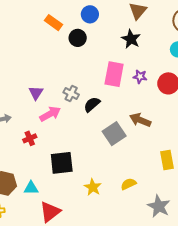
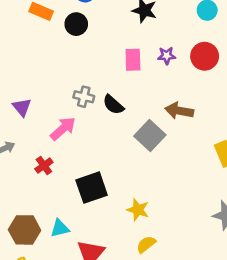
pink rectangle: (114, 74) -> (133, 60), size x0.7
purple triangle: (36, 93) -> (22, 107), moved
black semicircle: (92, 104) -> (113, 105), turned -84
yellow semicircle: (129, 184) -> (146, 244), moved

